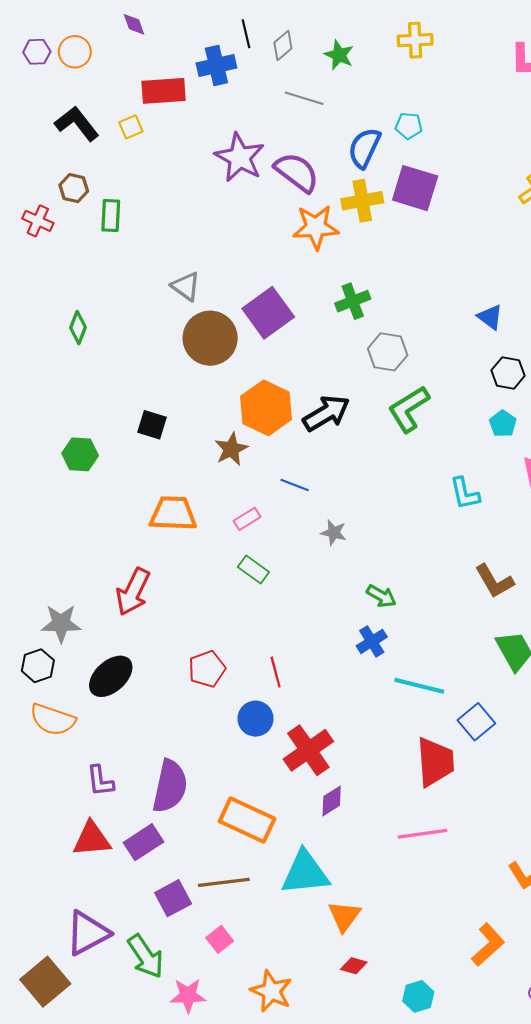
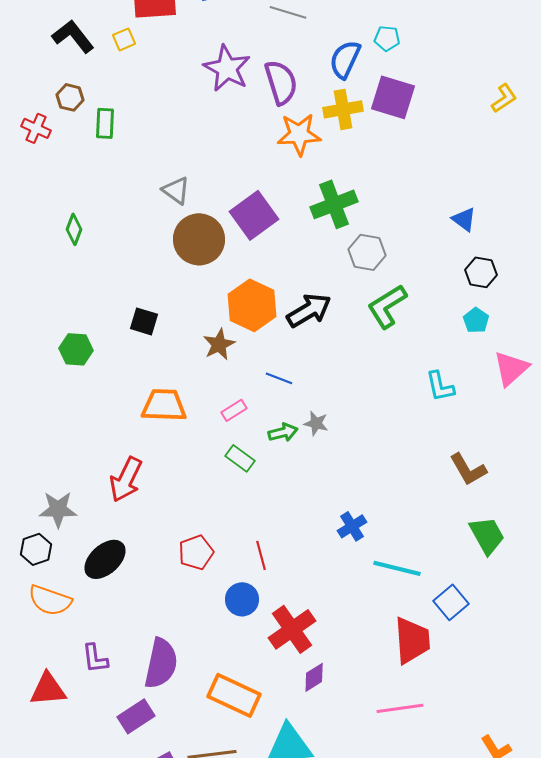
purple semicircle: (297, 172) -> (281, 82), turned 36
green cross: (353, 301) -> (334, 204), size x1.4
green arrow: (381, 596) -> (283, 432), moved, turned -44
red triangle: (92, 839) -> (48, 689), moved

